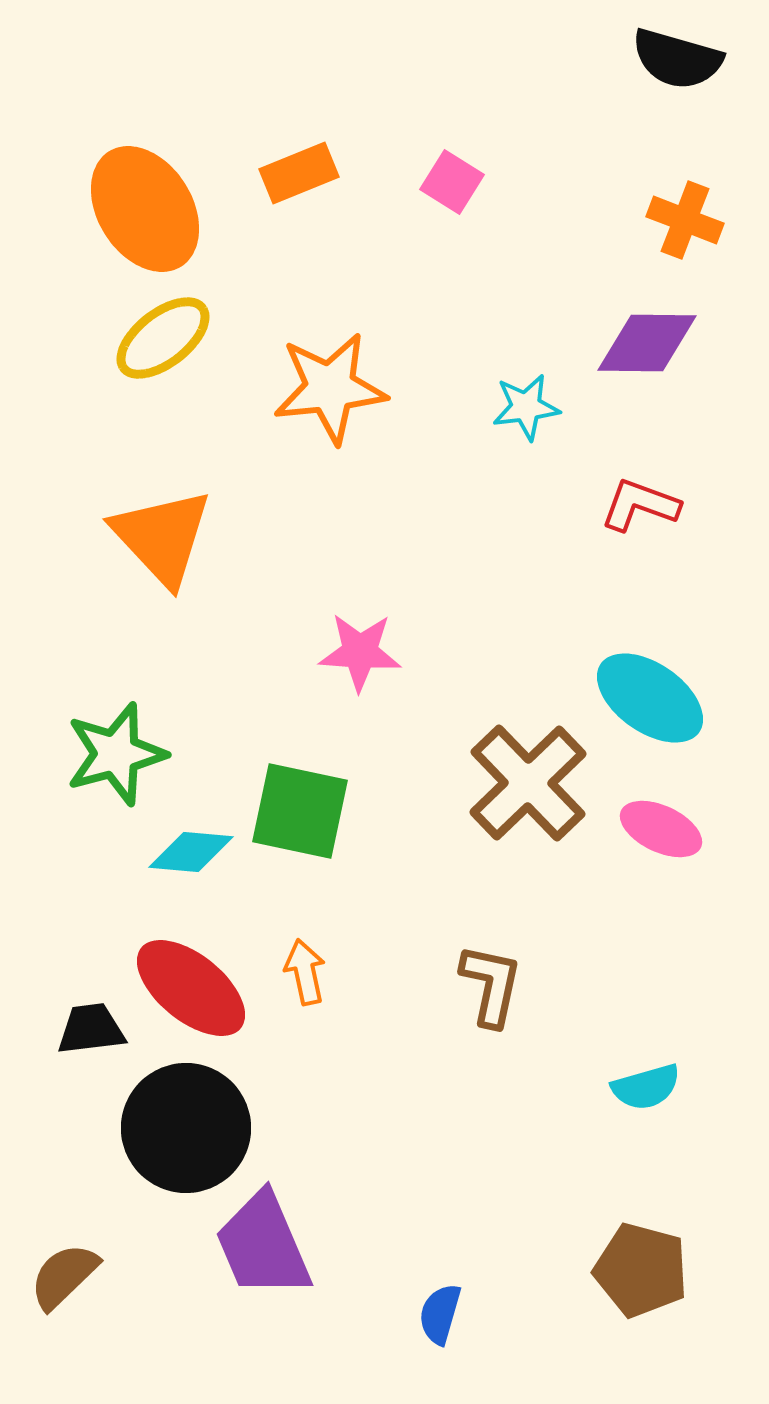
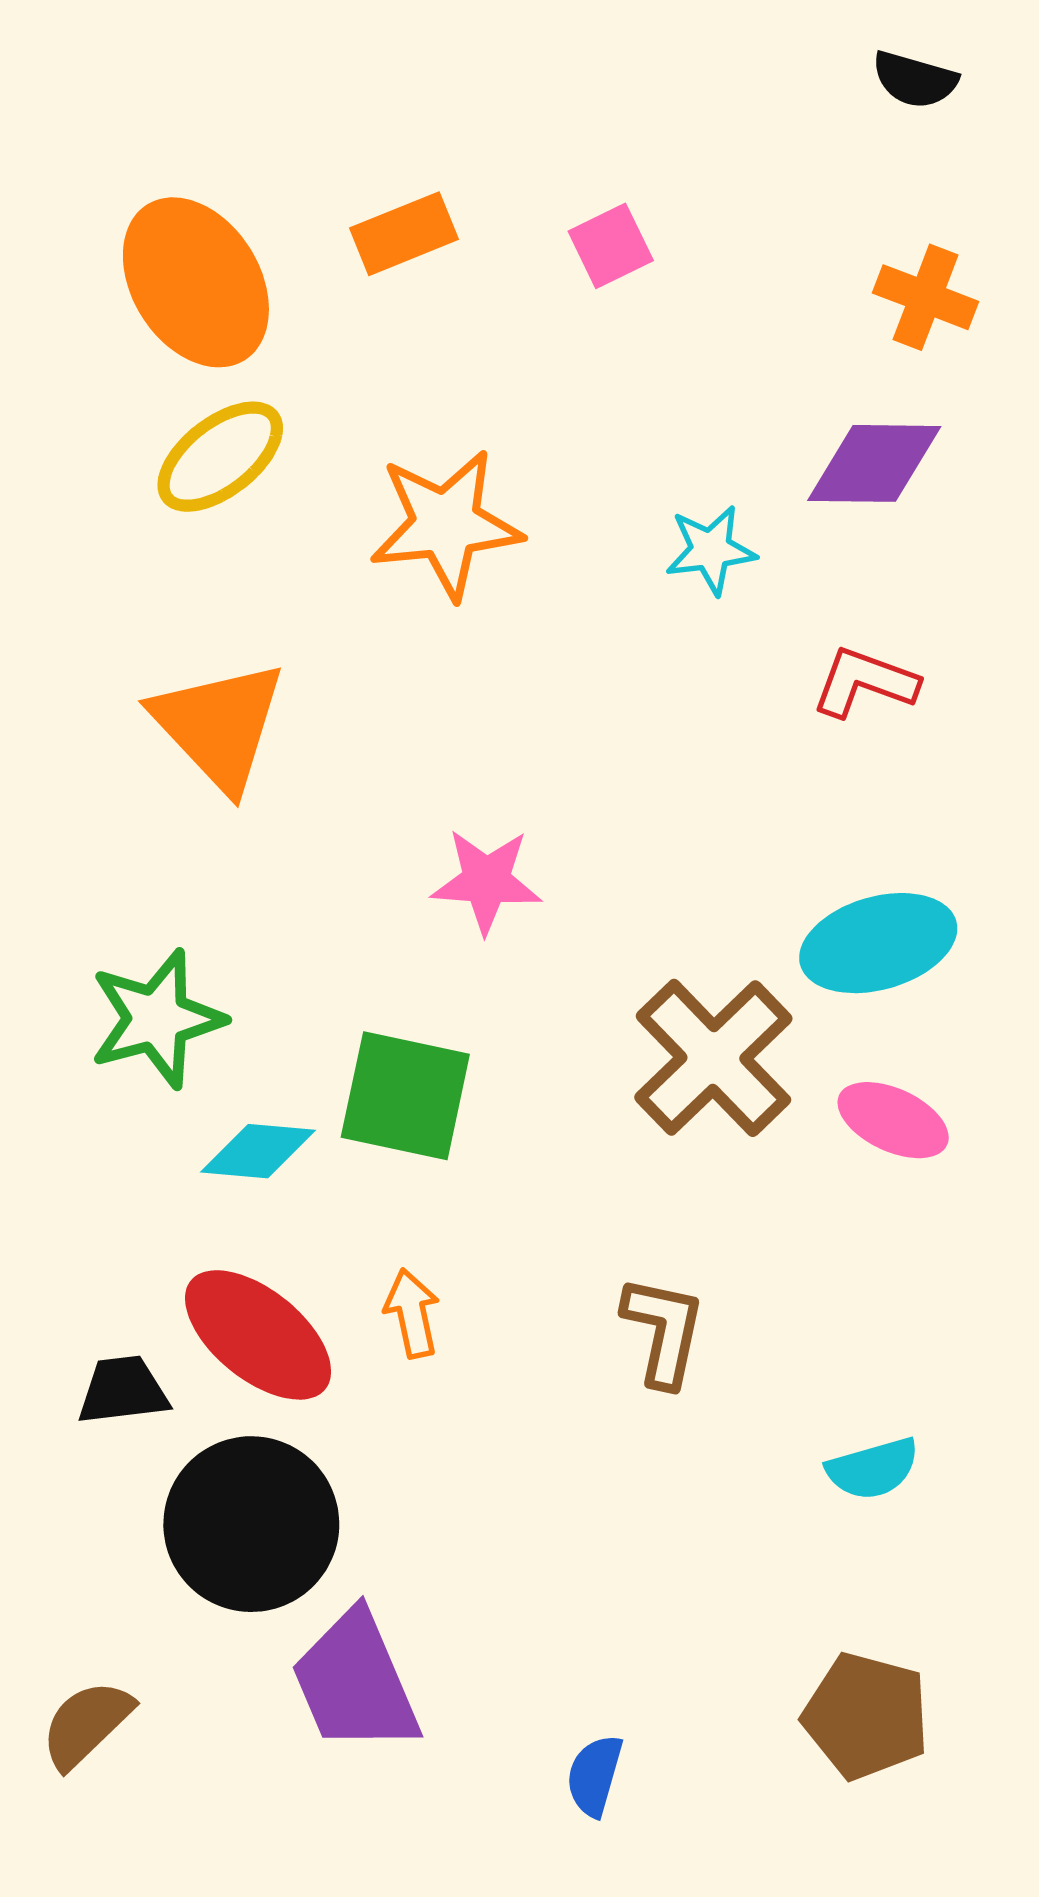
black semicircle: (677, 59) -> (915, 80), size x0.7
pink square: (452, 182) -> (611, 246), turned 32
cyan ellipse: (650, 698) -> (878, 943), turned -51

